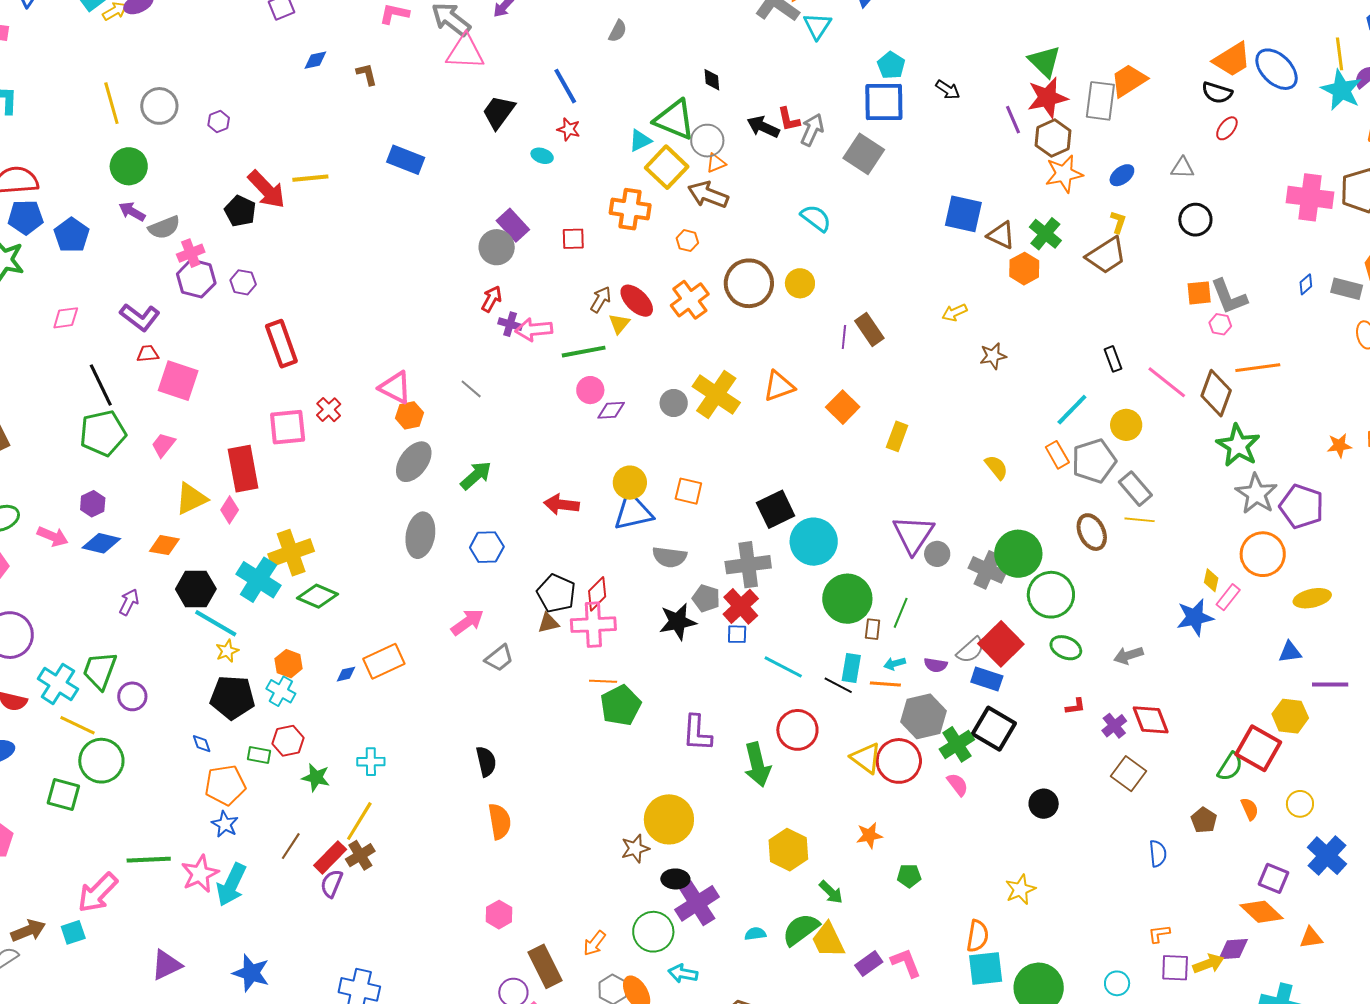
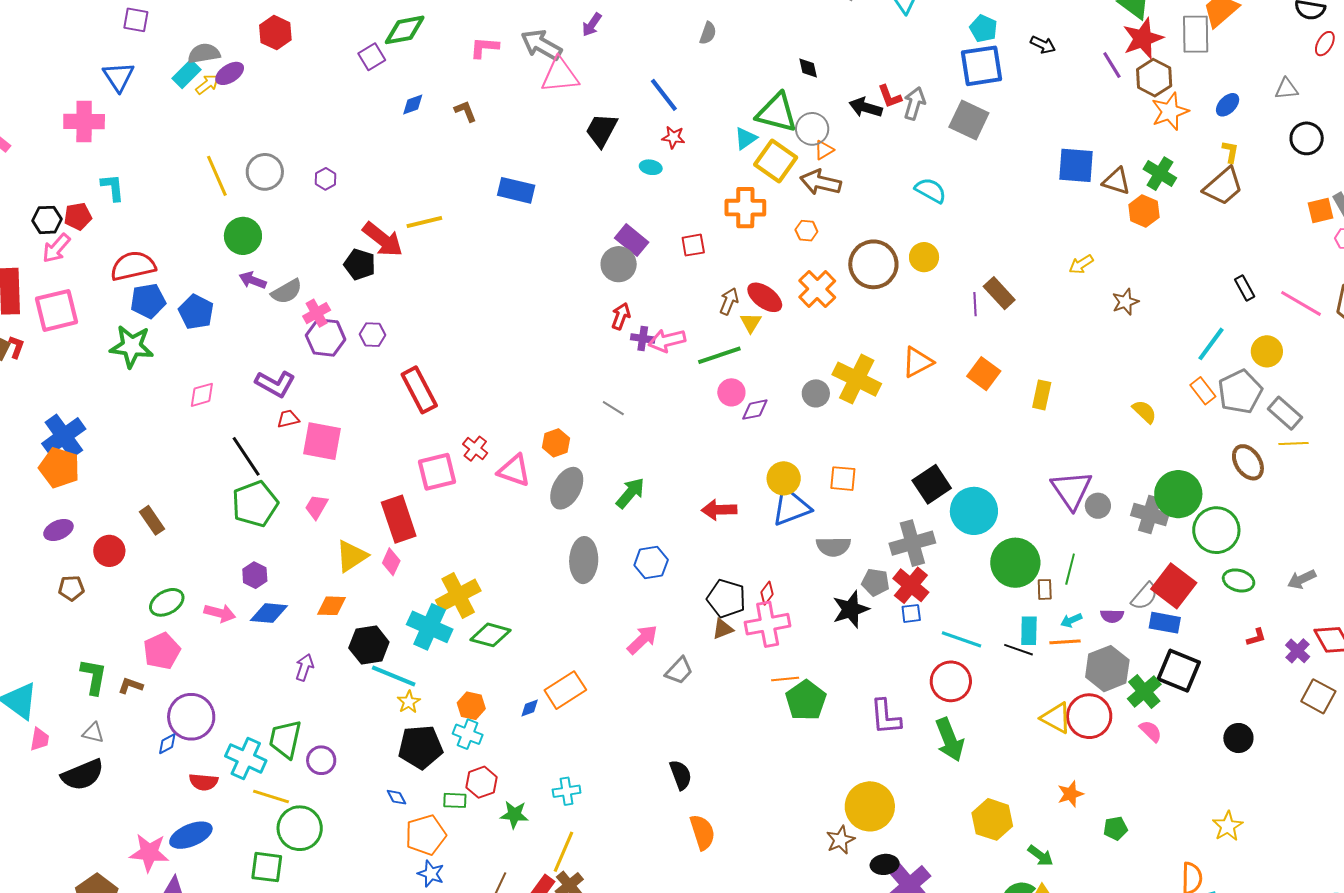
pink triangle: (395, 387) -> (514, 470), moved
red diamond: (597, 594) -> (767, 593), size x0.7
red circle: (797, 730) -> (951, 681), moved

